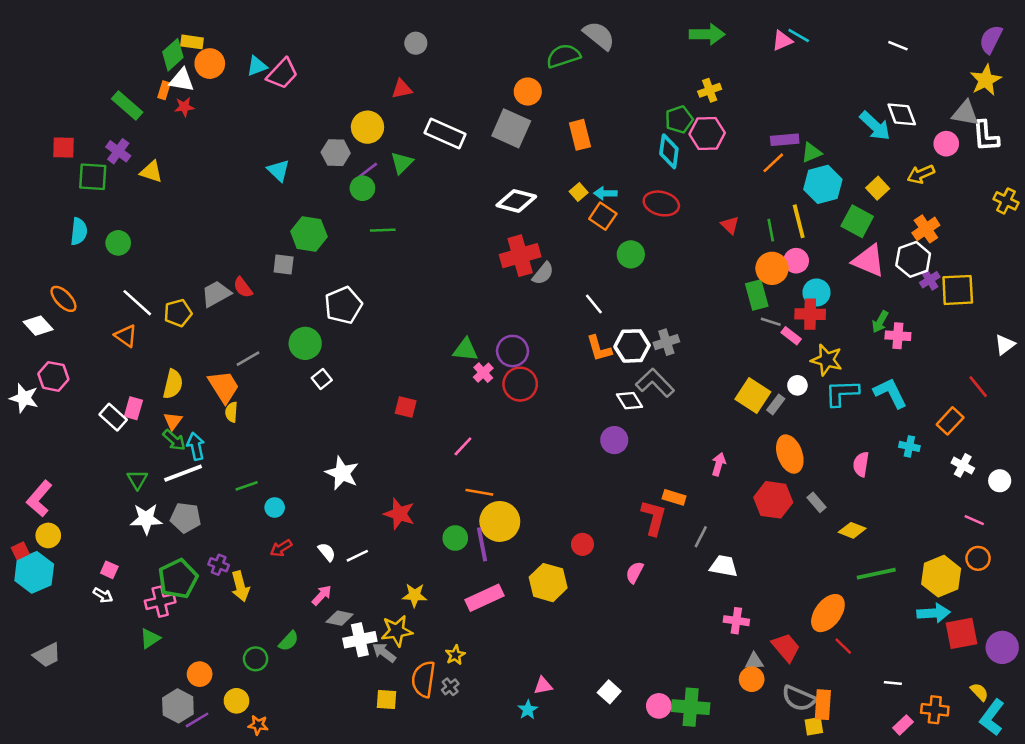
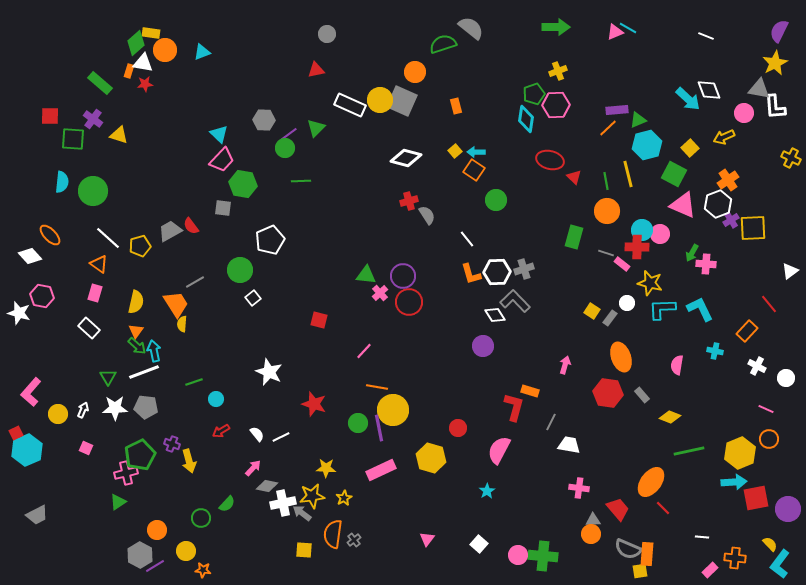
pink trapezoid: (282, 74) -> (222, 160), moved
yellow circle: (367, 127) -> (380, 100), moved
orange rectangle: (580, 135) -> (456, 106), size x0.7
red ellipse: (661, 203) -> (550, 160), moved
green circle: (118, 243) -> (93, 191), size x1.5
red cross: (520, 256) -> (409, 201), size x0.6
pink circle: (796, 261) -> (660, 234), moved
gray semicircle: (543, 273) -> (427, 215), turned -72
green rectangle: (757, 295) -> (574, 237), moved, turned 30
yellow square: (753, 396) -> (592, 311), size x0.6
pink rectangle: (133, 408) -> (95, 293), moved
yellow circle: (48, 535) -> (58, 414), moved
pink semicircle: (635, 572) -> (499, 450), size x1.6
white arrow: (103, 595) -> (83, 410), moved, turned -98
yellow star: (455, 655) -> (344, 498), moved
pink triangle: (543, 686) -> (427, 539), turned -42
cyan star: (528, 710) -> (487, 491), moved

